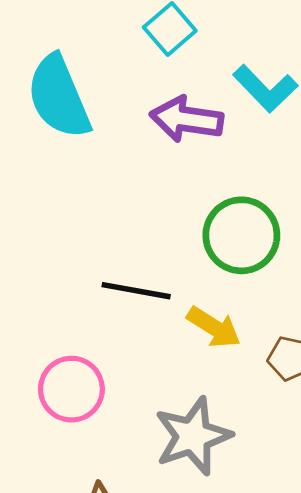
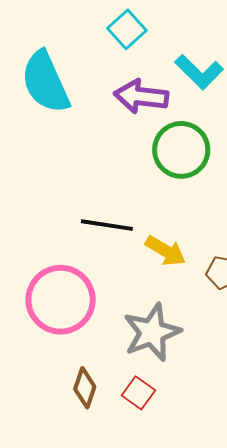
green circle: (241, 235) -> (181, 150), moved
pink circle: (71, 389) -> (61, 300), size x1.4

